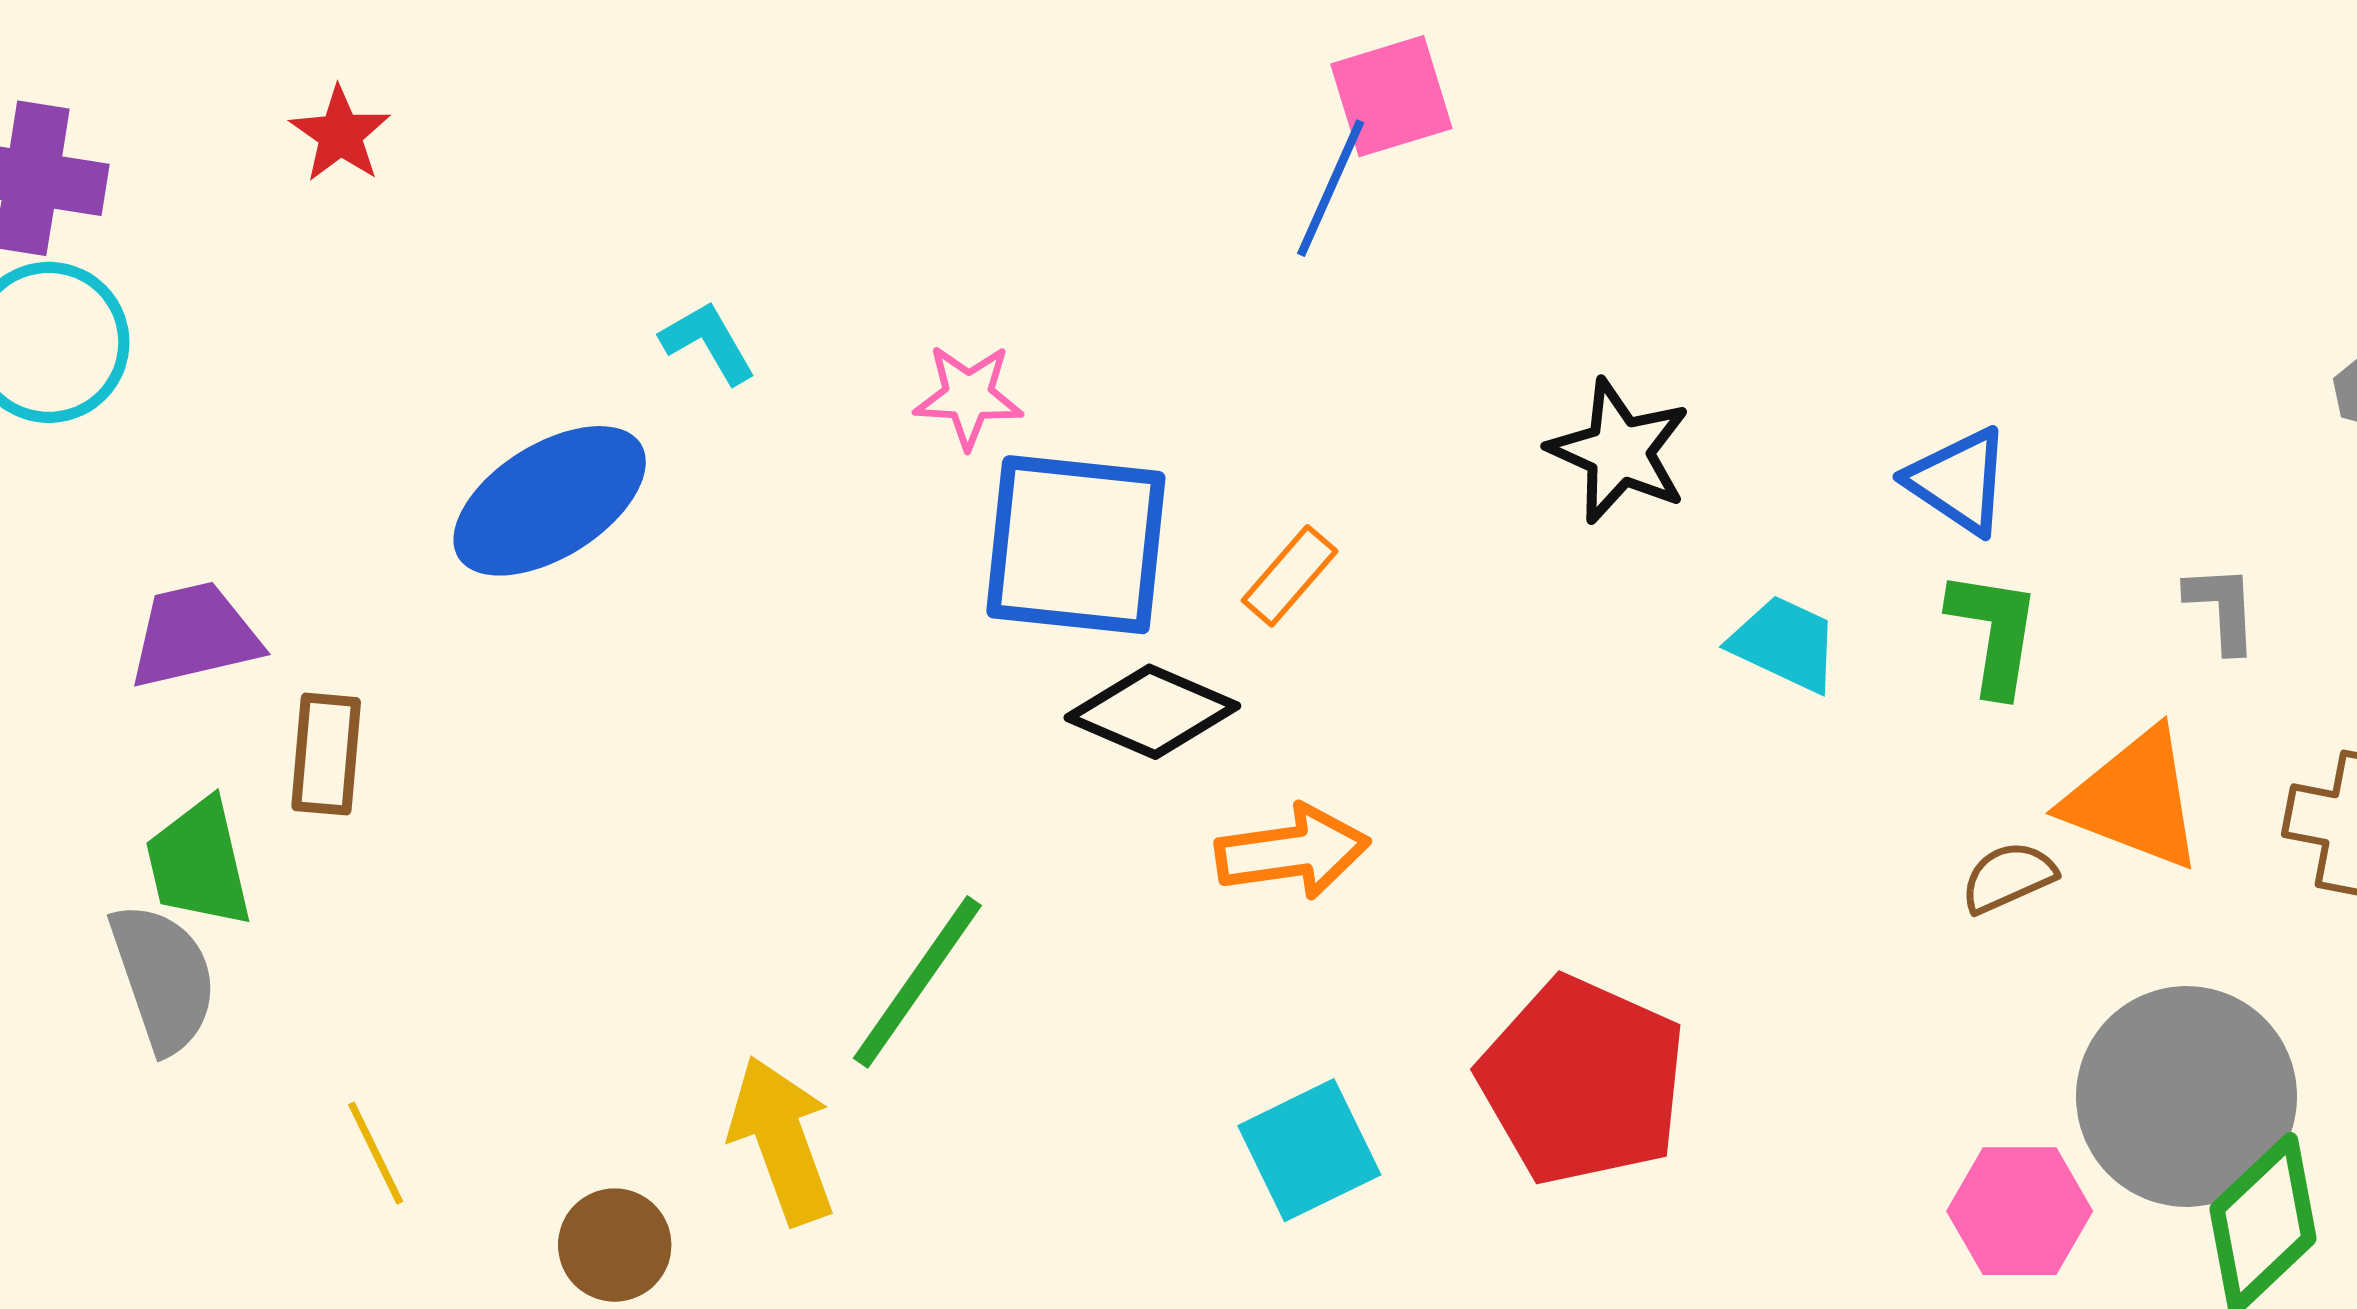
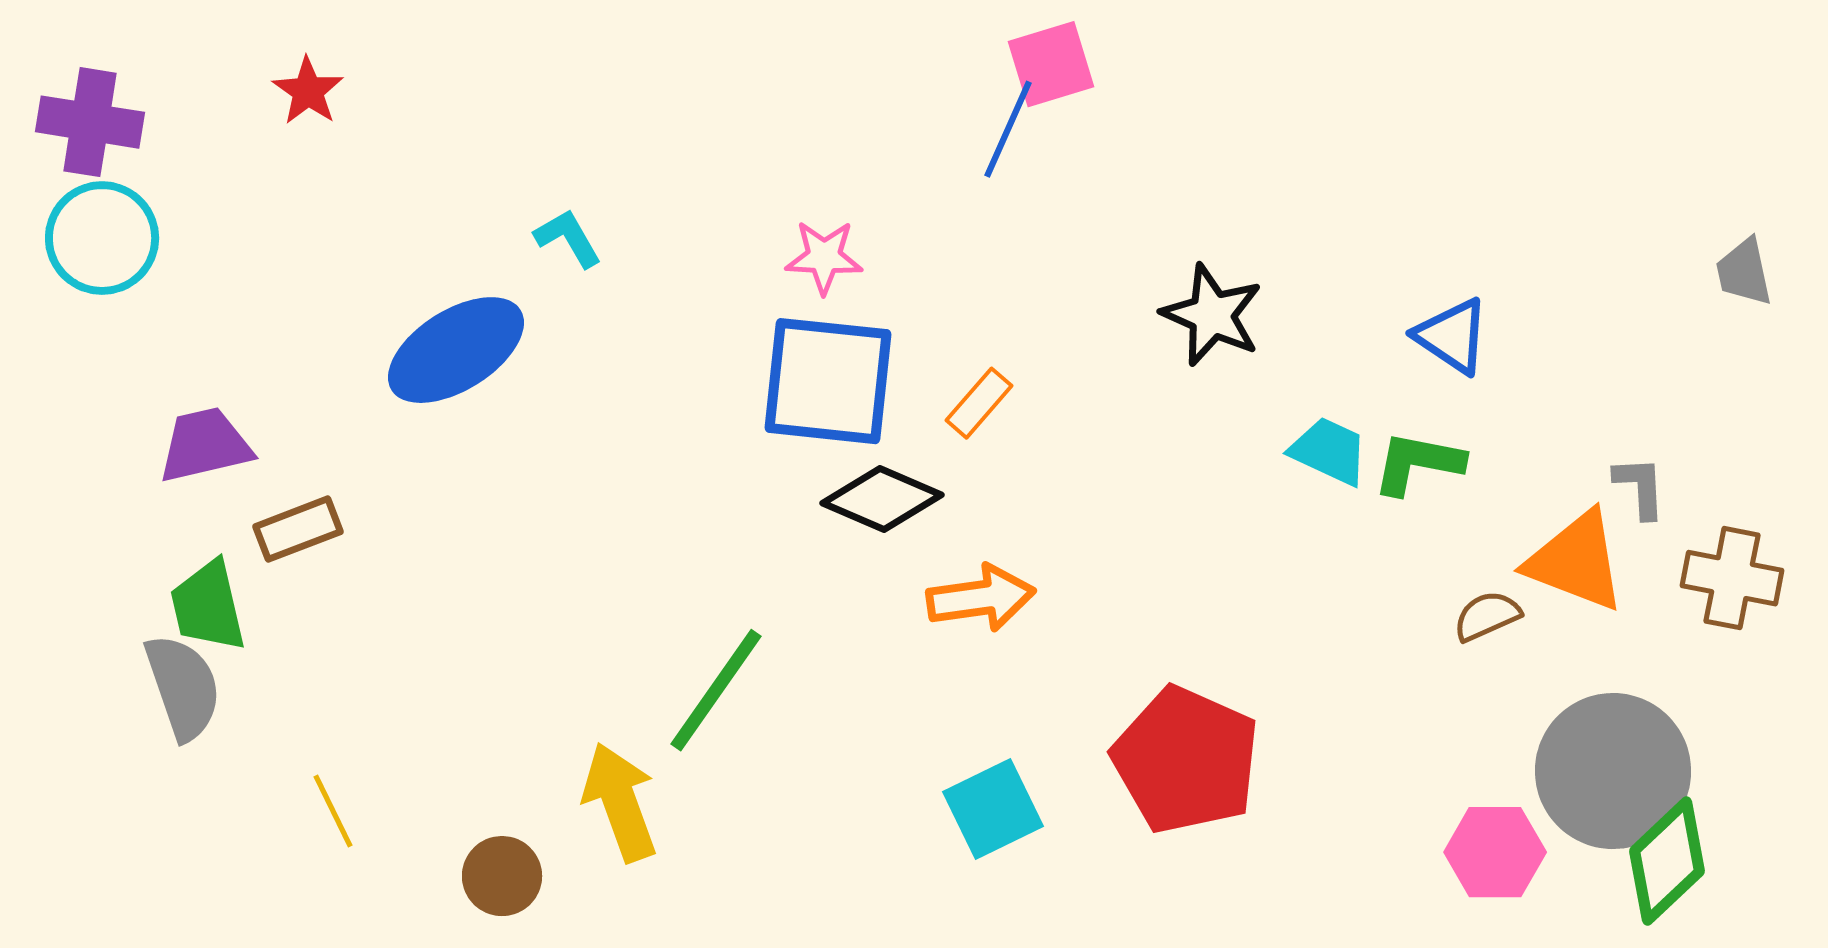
pink star: (968, 396) -> (824, 257), moved
gray L-shape: (2222, 608) -> (1640, 487), moved
green L-shape: (1994, 632) -> (1418, 463), moved, turned -88
brown rectangle: (326, 754) -> (298, 529), turned 64

